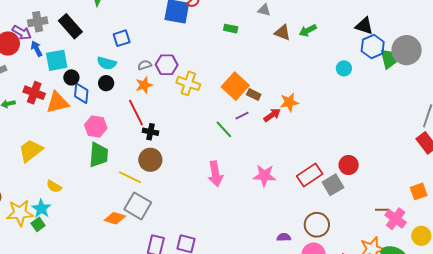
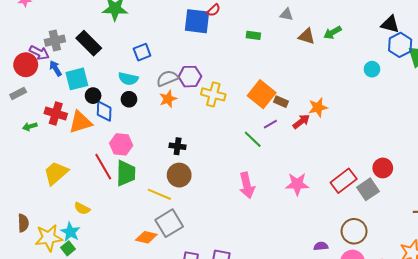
gray semicircle: (145, 65) -> (167, 78), size x1.5
red line: (136, 113) -> (103, 167), moved
gray square: (138, 206) -> (169, 223), turned 32

